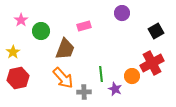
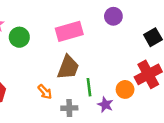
pink rectangle: (84, 26) -> (69, 31), size x1.6
brown trapezoid: (65, 49) -> (68, 67), moved
orange arrow: (63, 78) -> (45, 92), size x0.6

